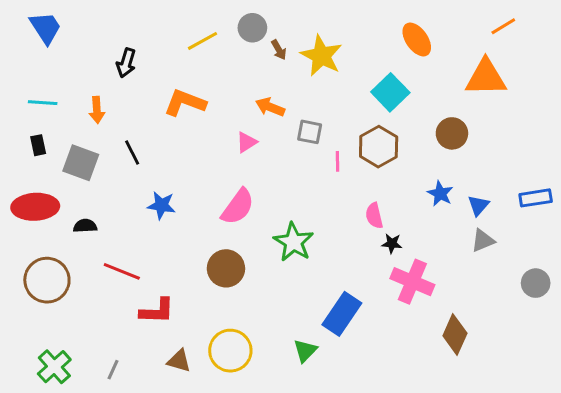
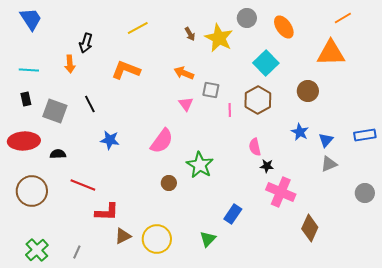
gray circle: (252, 28) -> (247, 18), moved
orange arrow: (97, 110) -> (70, 64), moved
pink triangle: (247, 142) -> (186, 104), moved, turned -35
brown circle: (226, 268) -> (169, 183), moved, size x0.6
blue rectangle: (342, 314) -> (233, 214), size x0.7
brown triangle: (179, 361) -> (123, 236), moved, turned -42

